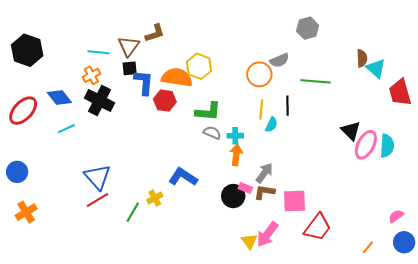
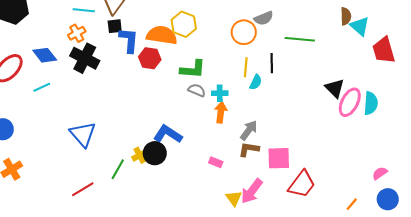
cyan line: (66, 129) -> (42, 87), moved
pink rectangle: (245, 188) -> (216, 162), moved
black circle: (233, 196) -> (155, 153), moved
red line: (98, 200) -> (83, 189), moved

